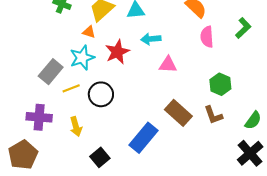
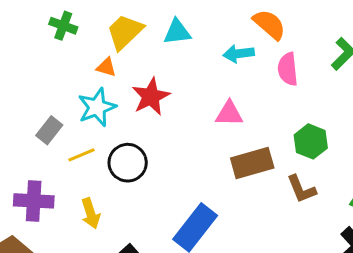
cyan arrow: (151, 39) -> (239, 54), moved
gray rectangle: (51, 72) -> (49, 130), size x0.7
brown rectangle: (178, 113) -> (252, 163), moved, turned -56

